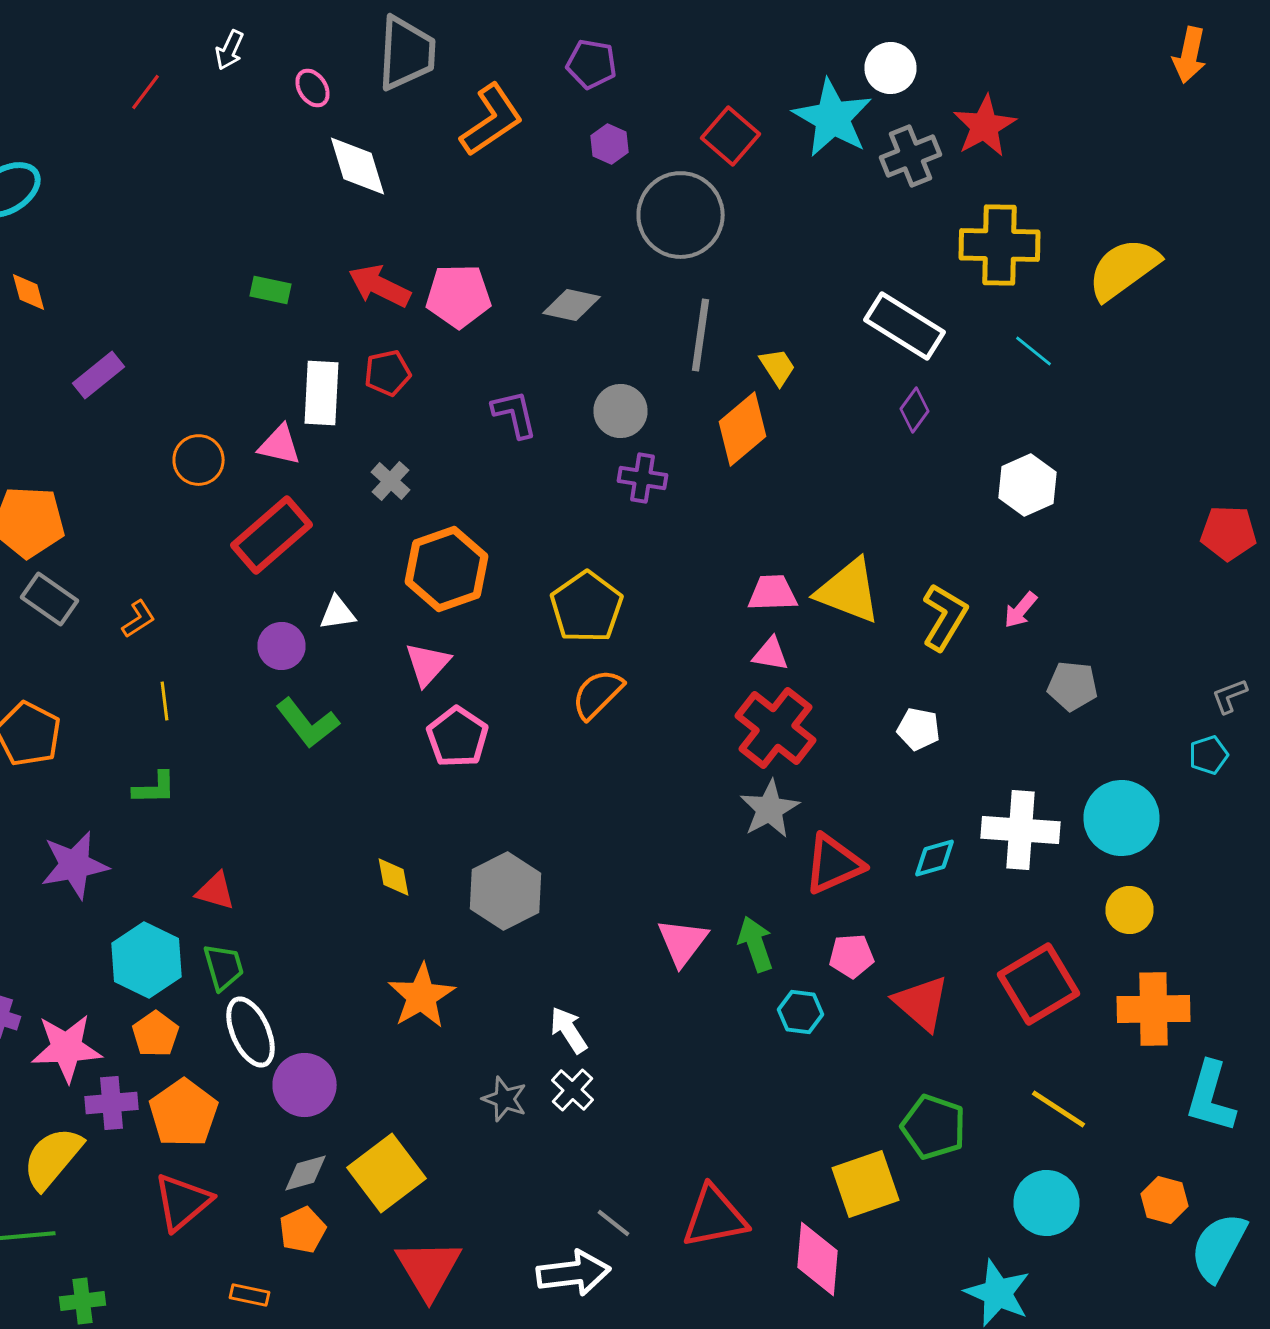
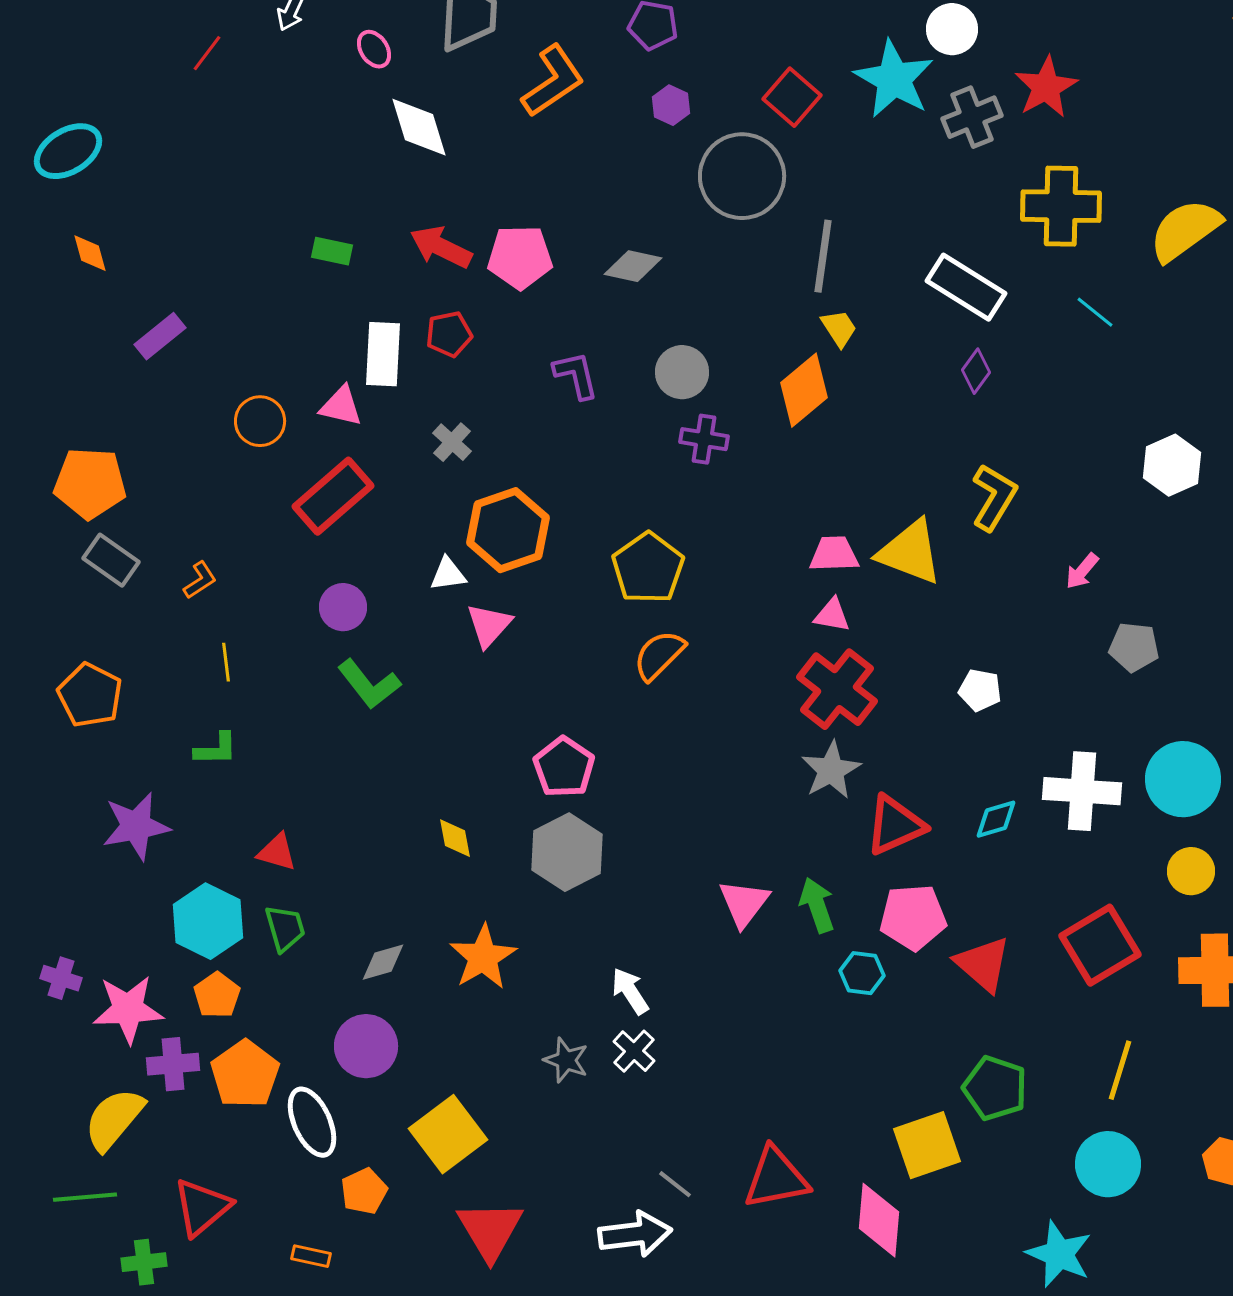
gray line: (700, 335) -> (823, 256), moved
white hexagon: (1028, 485) -> (1172, 465), moved
white triangle: (338, 613) -> (448, 574), moved
yellow L-shape: (944, 617) -> (994, 497), moved
pink pentagon: (458, 737) -> (564, 767), moved
pink pentagon: (852, 956) -> (913, 917), size x1.5
white ellipse: (250, 1032) -> (312, 1122), moved
yellow line: (1058, 1109) -> (1120, 1070), turned 74
gray diamond: (306, 1173) -> (383, 962), moved
red triangle: (182, 1202) -> (202, 1207), moved

